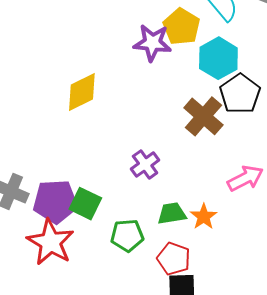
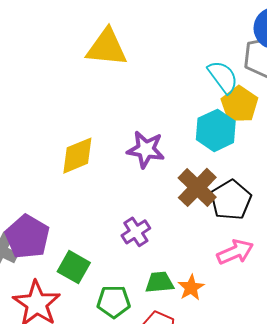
yellow pentagon: (182, 27) -> (239, 104), moved
purple star: (152, 43) -> (146, 149), moved
black pentagon: (240, 94) -> (231, 200), moved
purple pentagon: (55, 201) -> (27, 237), moved, turned 30

